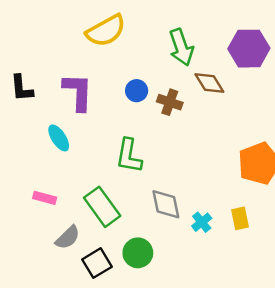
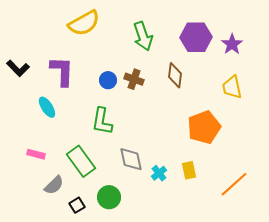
brown diamond: (209, 83) -> (175, 75), moved, turned 40
black L-shape: (22, 88) -> (18, 68), turned -40
blue circle: (137, 91) -> (108, 80), moved
black square: (97, 263) -> (77, 205), size x0.7

